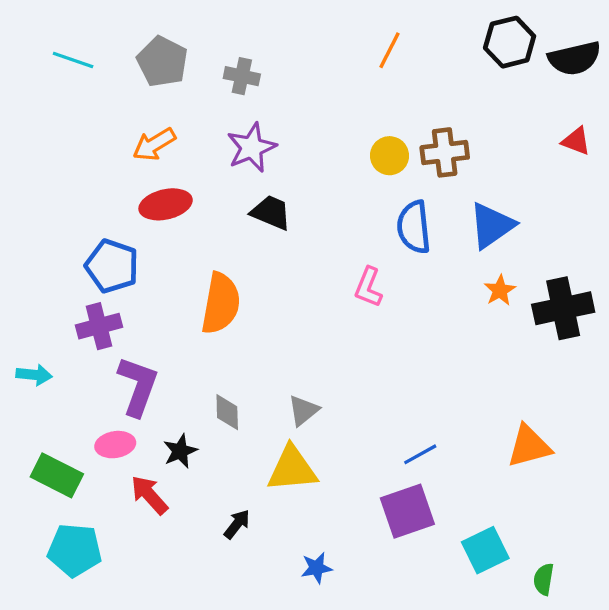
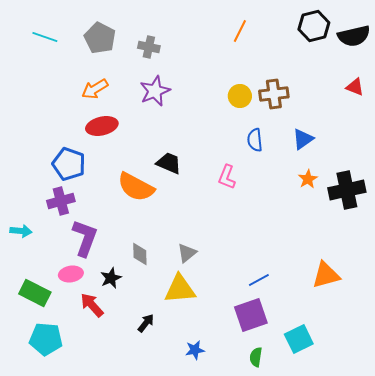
black trapezoid: (271, 212) -> (169, 163), moved
blue triangle: (492, 225) -> (303, 139), size x0.7
blue semicircle: (414, 227) -> (255, 140), size x0.7
orange semicircle: (221, 303) -> (136, 187), turned 108
green semicircle: (544, 579) -> (256, 357), moved

